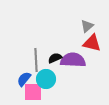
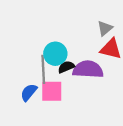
cyan circle: (46, 79) -> (55, 54), moved
pink square: (33, 92) -> (52, 91), moved

